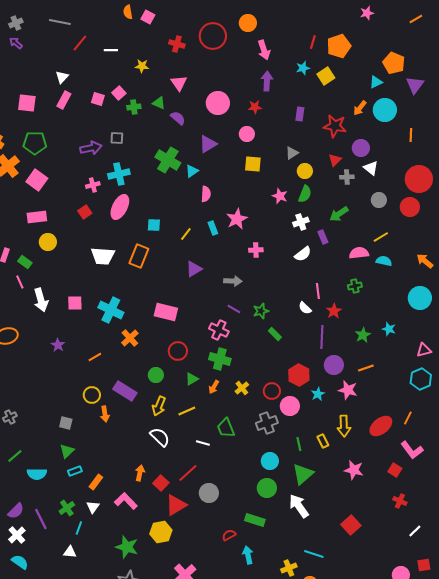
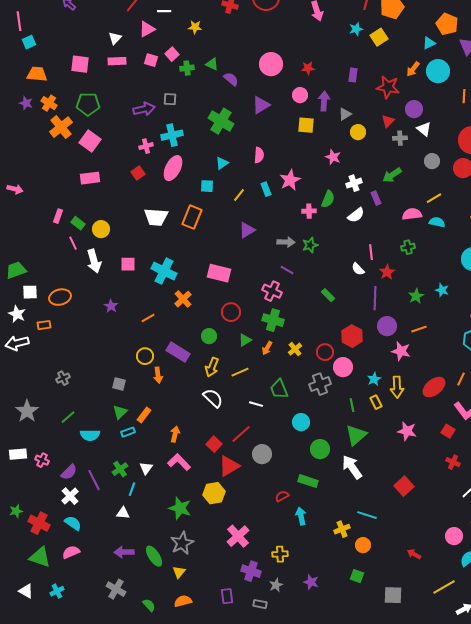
purple arrow: (267, 81) -> (324, 101), moved
pink triangle: (179, 83) -> (147, 29), moved, turned 36
pink rectangle: (64, 100) -> (117, 61), turned 60
cyan triangle: (192, 171) -> (222, 163), moved
green semicircle: (305, 194) -> (328, 199), moved
yellow circle: (48, 242) -> (101, 229), moved
green star: (261, 311) -> (310, 245), moved
cyan star: (318, 394) -> (374, 379), moved
cyan circle: (270, 461) -> (301, 422), moved
orange arrow: (140, 473) -> (175, 434), moved
orange rectangle: (96, 482) -> (144, 415), moved

